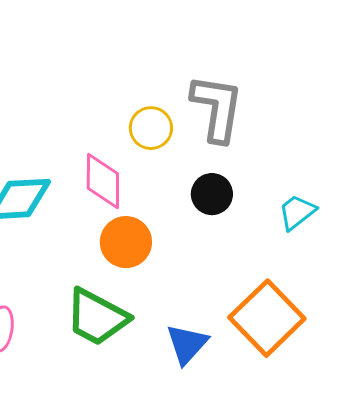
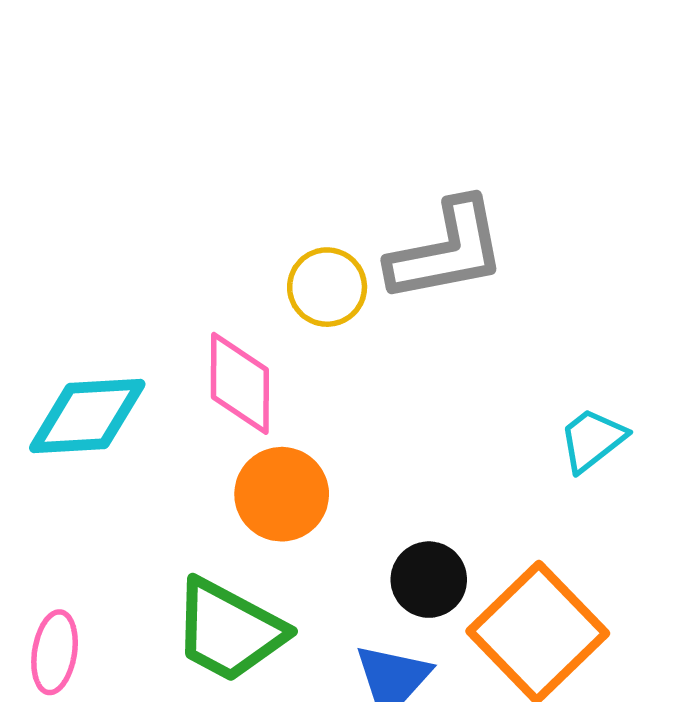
gray L-shape: (217, 108) -> (447, 251), turned 70
black circle: (212, 194) -> (429, 580), moved

